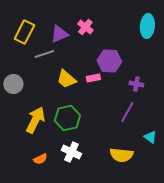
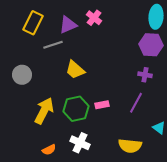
purple hexagon: (109, 61) -> (151, 45), moved
pink rectangle: (93, 78) -> (102, 105), moved

